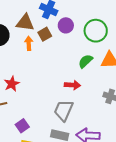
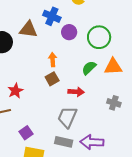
brown square: (45, 34) -> (52, 79), moved
orange arrow: (29, 43) -> (53, 60), moved

